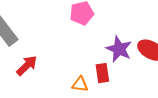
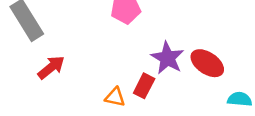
red rectangle: (102, 73) -> (144, 86), turned 30

